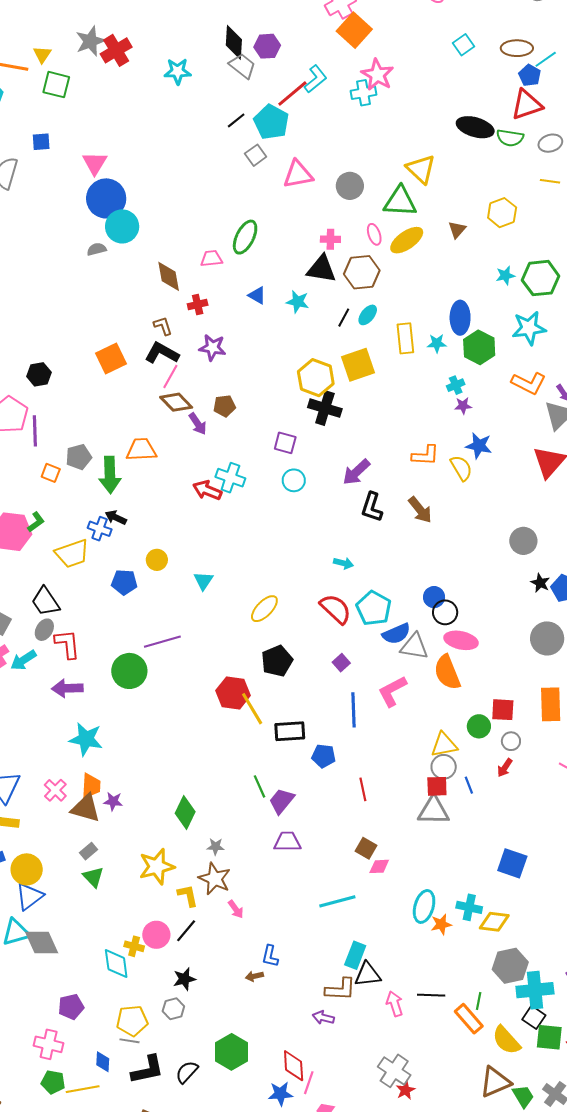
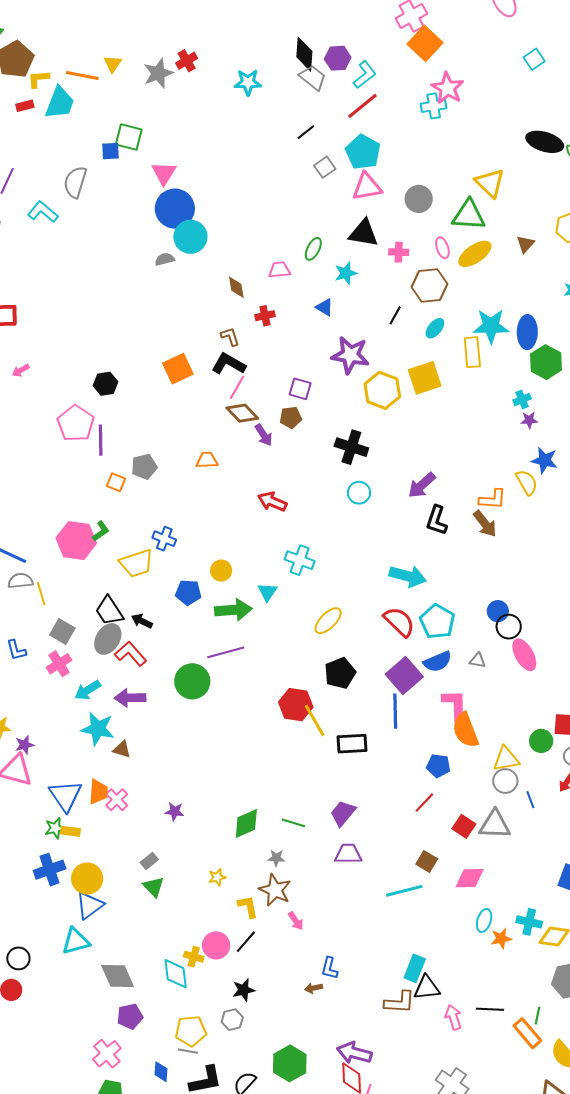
gray star: (90, 41) -> (158, 73), moved
red cross: (116, 50) -> (187, 61), size x0.7
cyan L-shape: (315, 79) -> (365, 75), moved
green square: (56, 85) -> (129, 137), moved
cyan pentagon: (271, 122) -> (363, 152), moved
green ellipse: (245, 237) -> (313, 249), size x0.7
black triangle: (321, 269) -> (364, 233), moved
brown diamond: (169, 276) -> (236, 287), size x0.7
cyan star: (298, 302) -> (346, 273), moved, turned -30
black line: (344, 318) -> (395, 315), moved
cyan star: (437, 343) -> (491, 326), moved, size x1.8
purple star: (213, 348) -> (350, 355), moved, size x1.4
black cross: (325, 408) -> (351, 447), moved
purple square: (285, 443) -> (300, 389), moved
orange trapezoid: (141, 450) -> (207, 460), size x0.7
orange L-shape: (425, 455) -> (493, 499), moved
green arrow: (110, 475) -> (233, 610), moved, turned -93
cyan cross: (230, 478) -> (300, 560), moved
black arrow: (116, 518) -> (142, 621), moved
cyan arrow: (343, 563) -> (408, 576), size x1.8
gray ellipse: (44, 630) -> (108, 639), size x1.4
blue semicircle: (396, 634) -> (438, 662), moved
pink ellipse: (461, 640) -> (524, 655), turned 48
red L-shape: (67, 644) -> (131, 654), turned -36
gray triangle: (414, 647) -> (478, 660), size x0.6
cyan arrow: (23, 660) -> (88, 690), moved
purple square: (341, 663) -> (404, 675), size x2.0
orange semicircle: (447, 672) -> (465, 730), moved
pink L-shape: (392, 691) -> (455, 705), turned 116
blue line: (353, 710) -> (395, 711), moved
cyan star: (86, 739) -> (98, 729), moved
blue pentagon: (324, 756) -> (438, 766), moved
orange trapezoid: (91, 786) -> (98, 792), moved
green line: (259, 786) -> (293, 823), moved, turned -50
red square: (437, 786) -> (464, 826), moved, turned 35
red line: (363, 789) -> (424, 803), turned 55
brown triangle: (86, 808) -> (122, 749), moved, size x0.6
green diamond: (185, 813) -> (246, 824), turned 40
pink diamond: (379, 866) -> (470, 878), moved, size x1.4
yellow star: (157, 867) -> (217, 877), size x0.5
cyan line: (337, 901) -> (404, 891), moved
cyan ellipse: (424, 906) -> (484, 920), size x0.7
gray diamond: (42, 943) -> (118, 976), moved
purple arrow: (323, 1018) -> (354, 1053), moved, size x1.6
pink cross: (49, 1044) -> (107, 1054), turned 36

